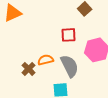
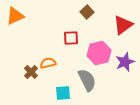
gray semicircle: (70, 66) -> (87, 80), moved

